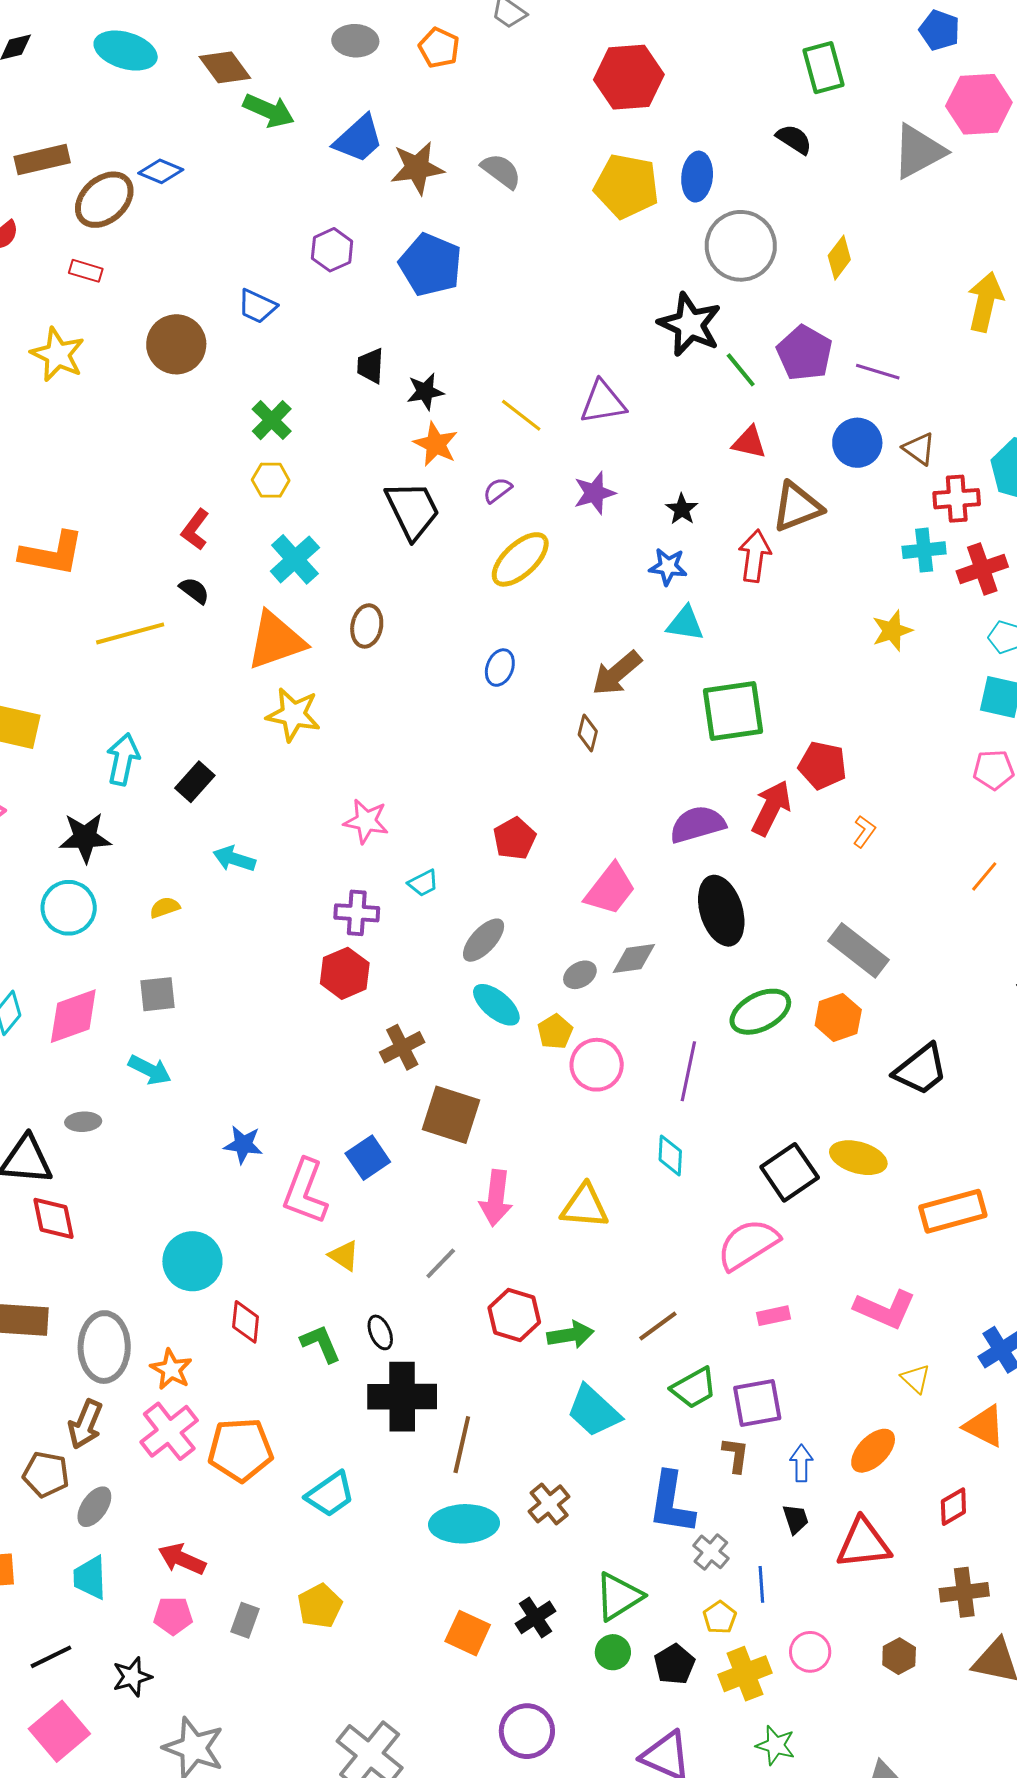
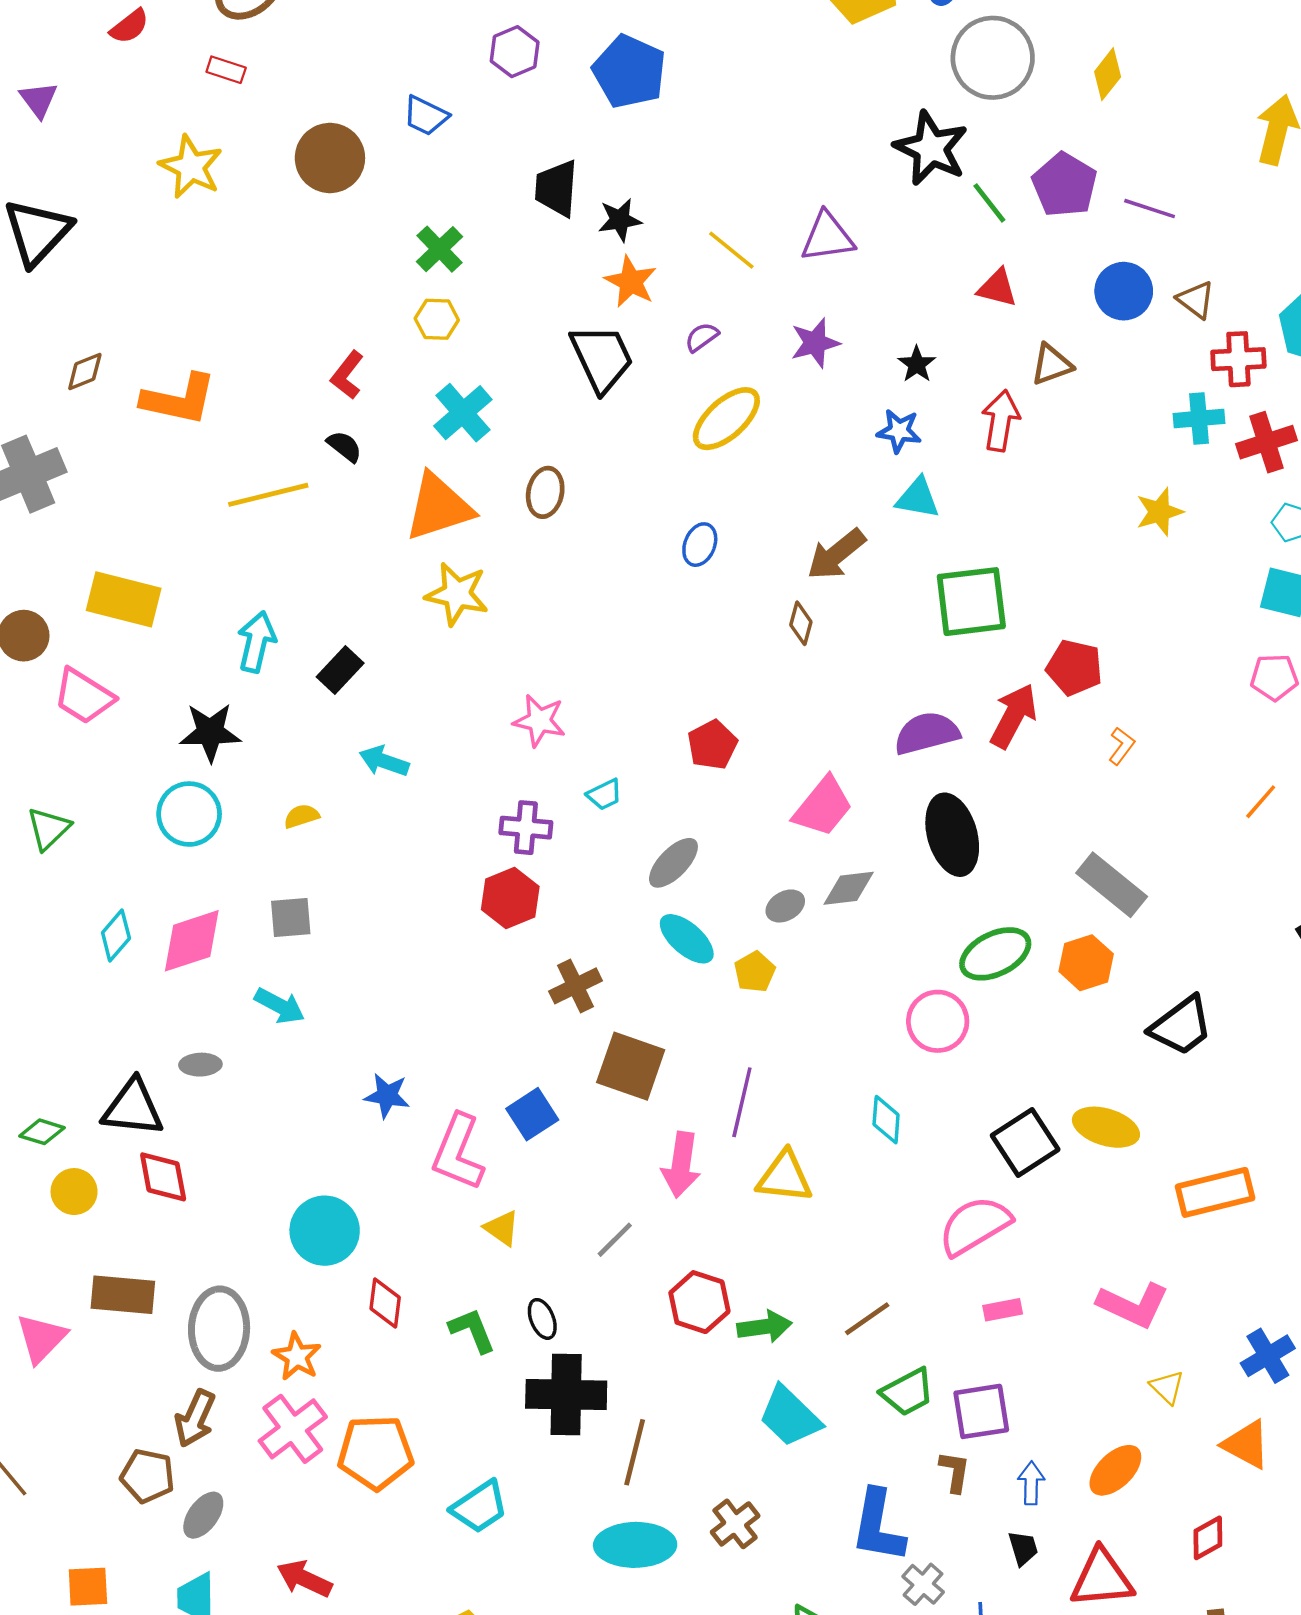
black trapezoid: (370, 366) -> (556, 188), size x1.4
brown triangle: (797, 507) -> (1052, 365), size x0.7
pink circle: (597, 1065) -> (938, 1021), moved
purple line: (688, 1071) -> (742, 1102), moved

